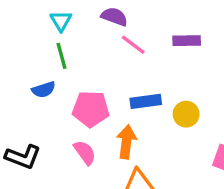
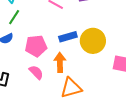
green line: (61, 56) -> (14, 17), turned 56
yellow circle: (186, 114) -> (93, 41), size x1.6

